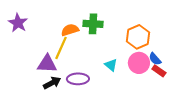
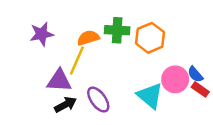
purple star: (18, 23) -> (42, 34), moved, turned 30
orange hexagon: (138, 37) -> (150, 38), moved
cyan triangle: (111, 65) -> (150, 96), moved, size x1.6
purple ellipse: (78, 79) -> (98, 100), turned 55

